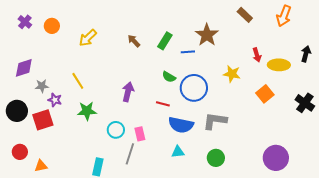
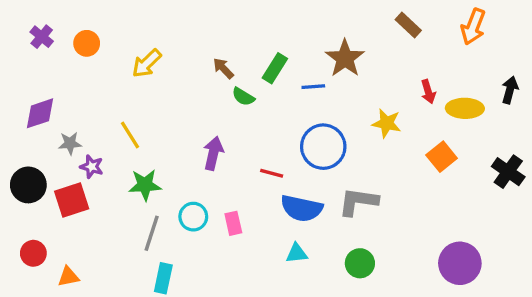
green semicircle: (169, 77) -> (243, 97), moved
gray line: (130, 154) -> (152, 233), moved

